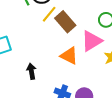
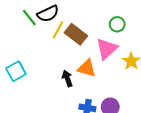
black arrow: (31, 71) -> (67, 78), moved

